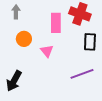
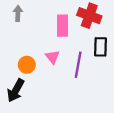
orange circle: (24, 39) -> (27, 65), moved
purple line: (82, 74) -> (78, 65), moved, turned -60

